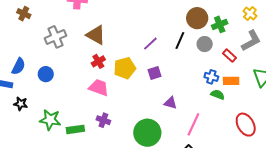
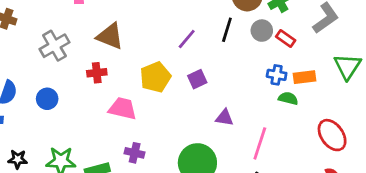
red rectangle: (230, 56) -> (286, 38), moved
red cross: (98, 61) -> (97, 73), moved, turned 32
black star: (21, 104) -> (18, 159), moved

